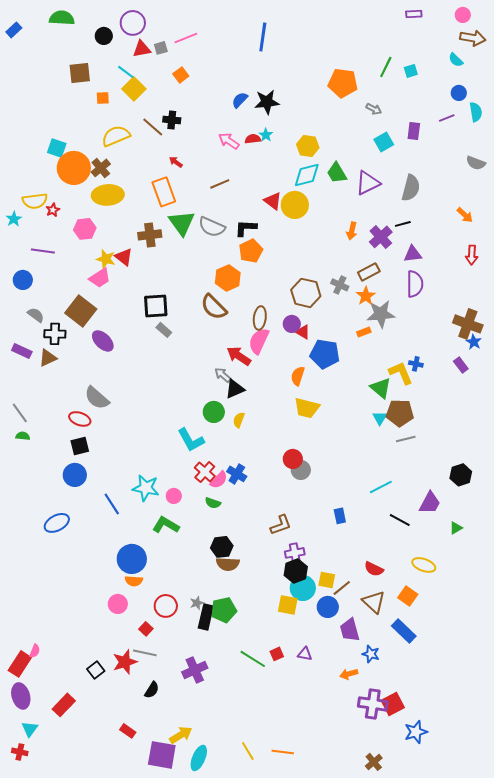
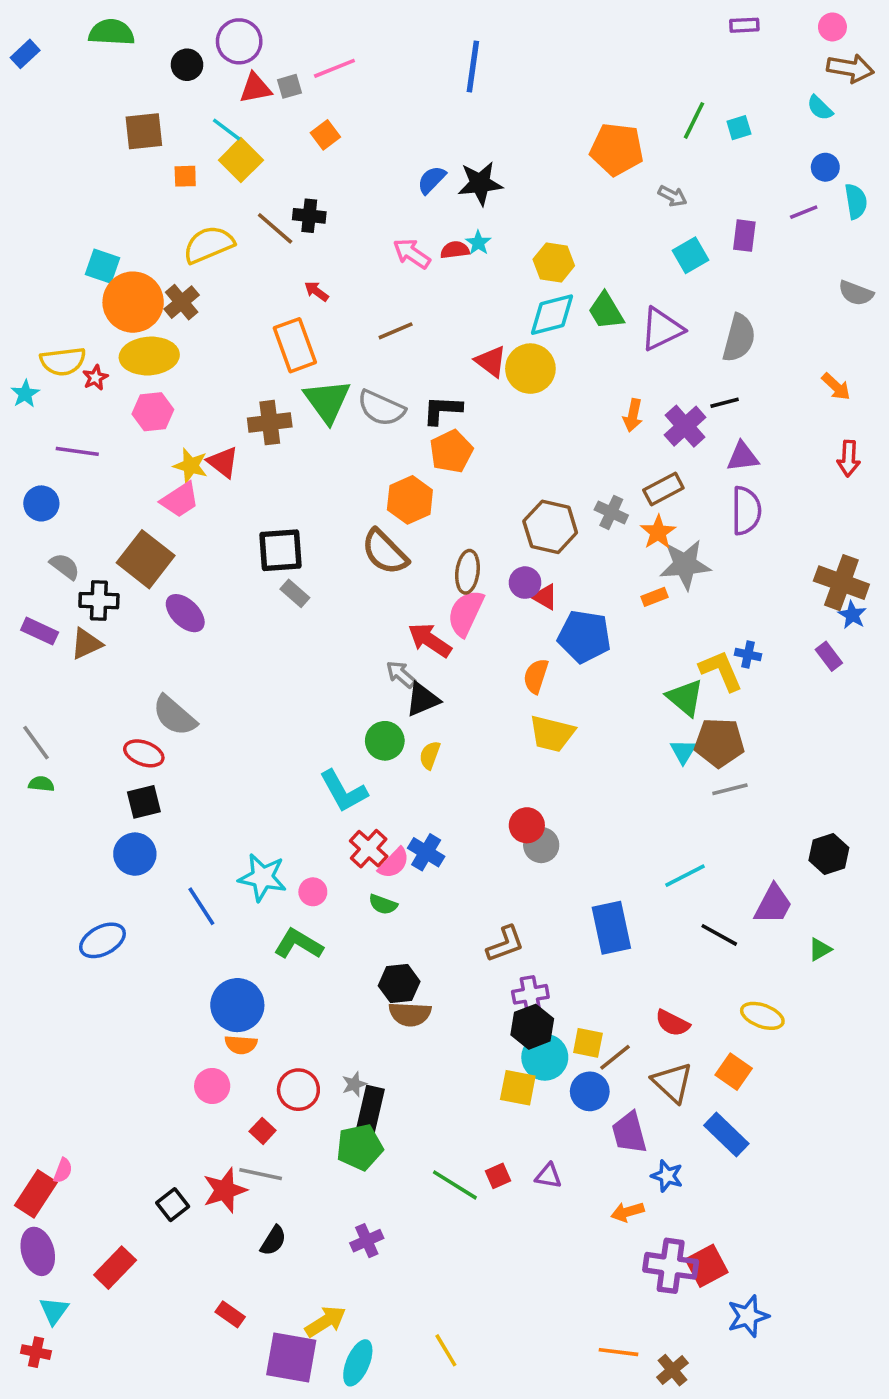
yellow ellipse: (108, 195) -> (149, 356), moved
blue rectangle: (340, 516) -> (611, 928), size x1.8
green pentagon: (224, 610) -> (360, 1147), moved
purple cross: (195, 670) -> (367, 1241), moved, size x0.7
orange line: (283, 752) -> (619, 1352), moved

